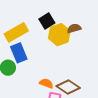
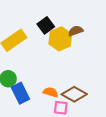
blue rectangle: (19, 53) -> (20, 93), moved

